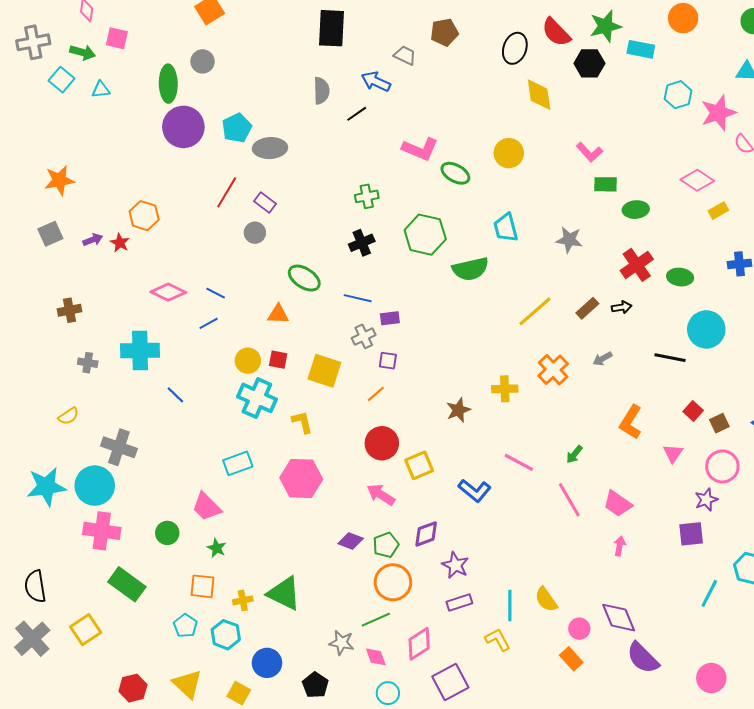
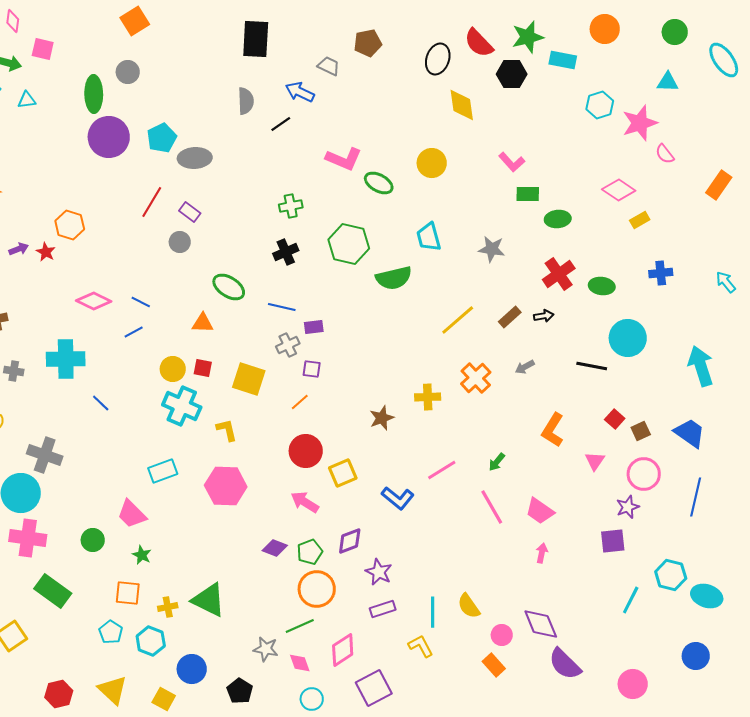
pink line: (519, 462) -> (442, 470), turned -60

